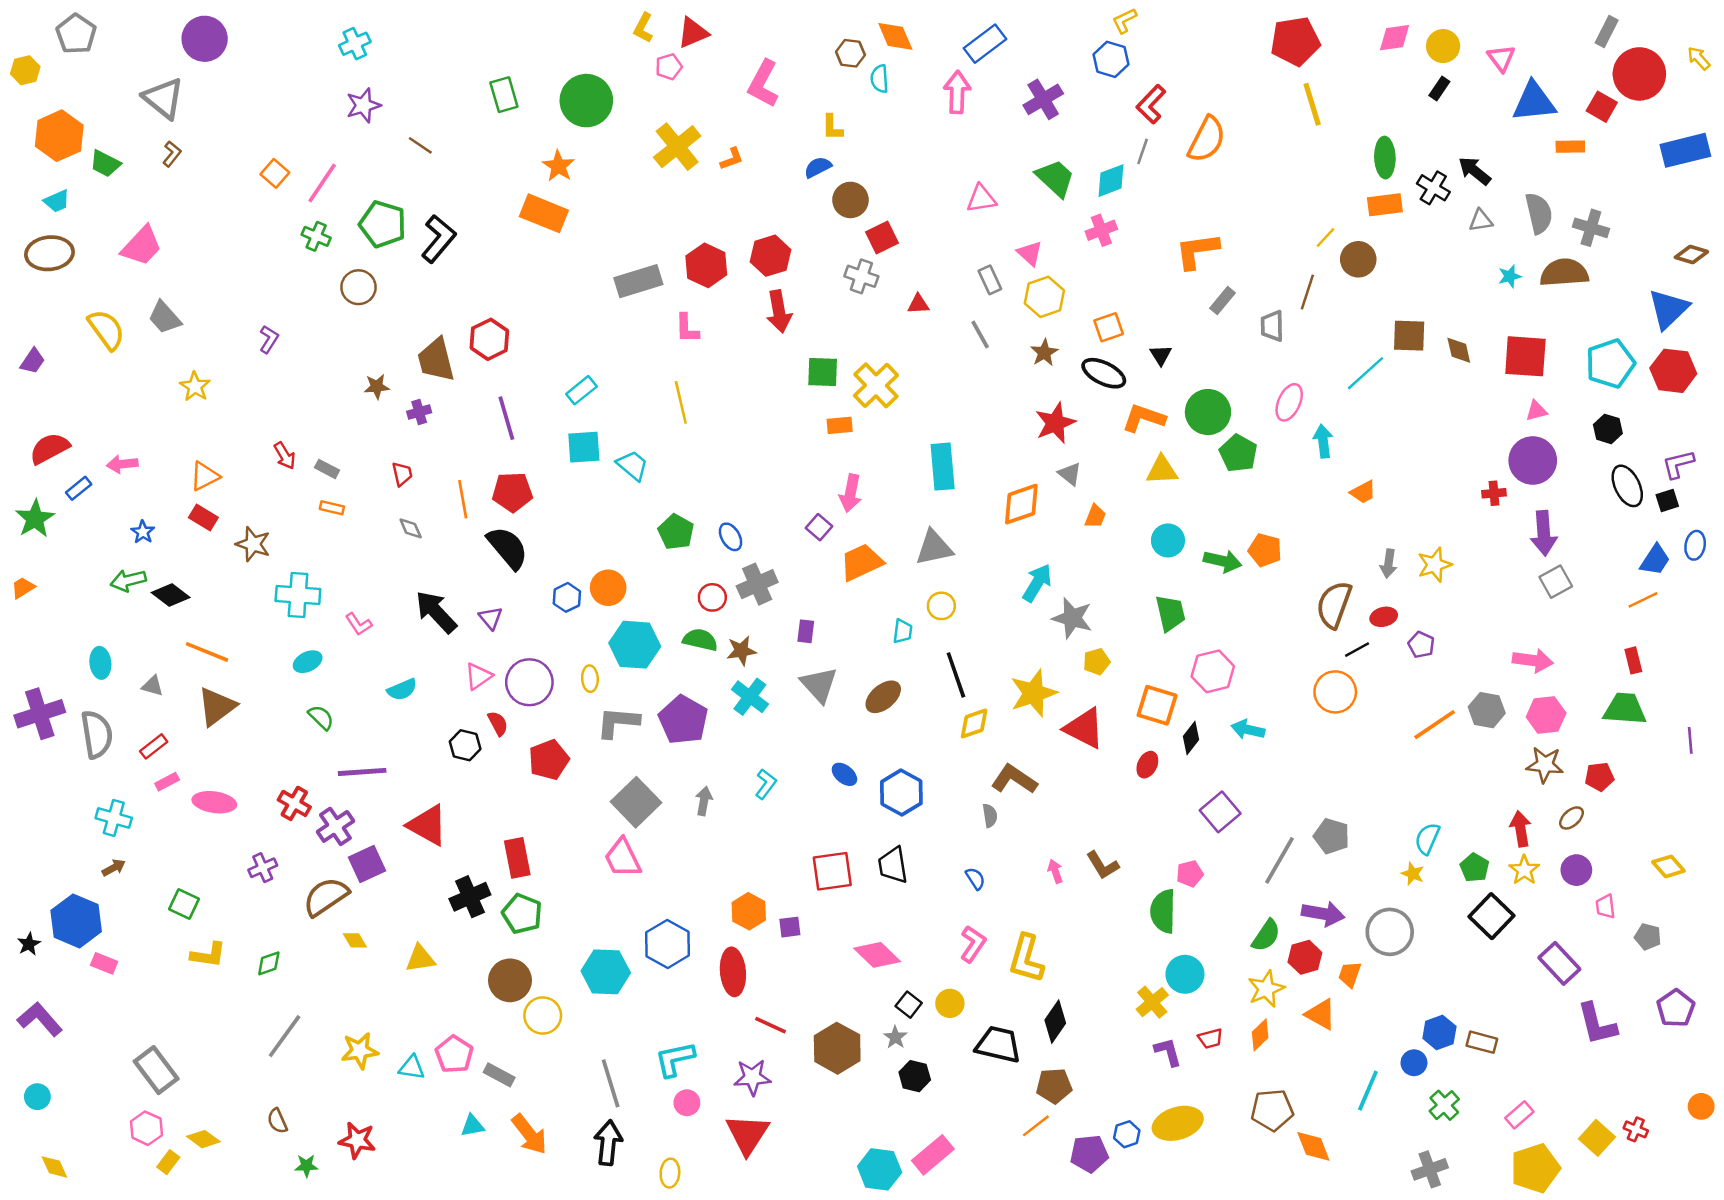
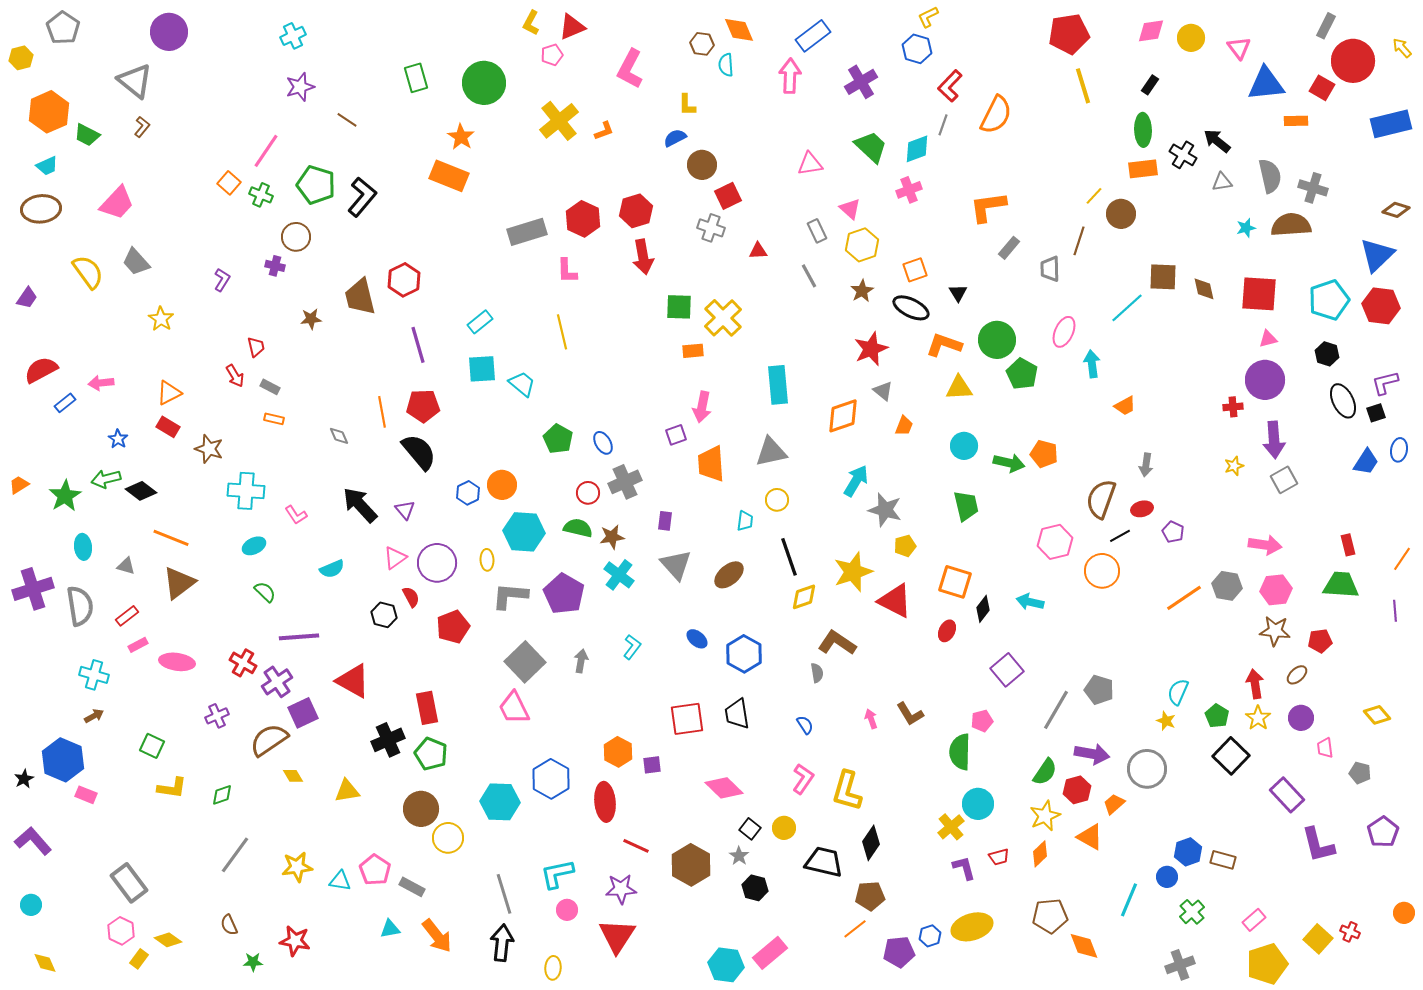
black rectangle: (1439, 88) -> (1150, 85), moved
orange square: (275, 173) -> (229, 183), moved
purple cross: (419, 412) -> (275, 266), moved, turned 30
red trapezoid: (402, 474) -> (256, 347), moved
green star: (35, 519) -> (65, 496), moved
purple square: (819, 527) -> (676, 435), turned 30
orange trapezoid: (861, 562) -> (711, 464), turned -69
yellow star: (1435, 565) -> (1234, 466), moved, size x0.7
orange line: (1643, 600) -> (1402, 559), moved, turned -30
pink hexagon: (1213, 671) -> (1055, 542), moved
orange trapezoid: (1350, 974) -> (1114, 804), turned 30

